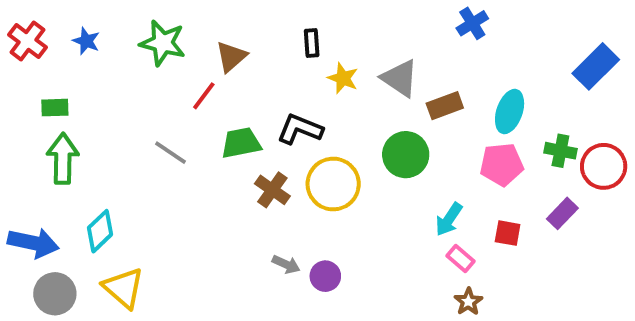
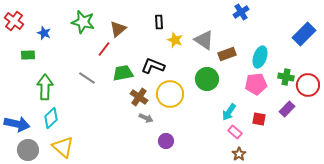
blue star: (86, 41) -> (44, 33), moved
green arrow: (63, 159) -> (45, 87), moved
gray arrow: (286, 264) -> (146, 118), moved

